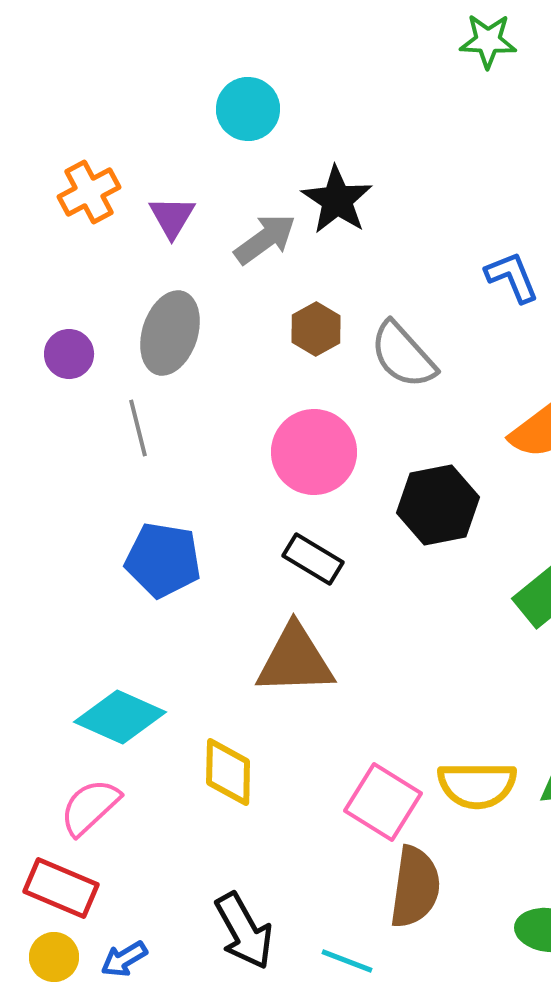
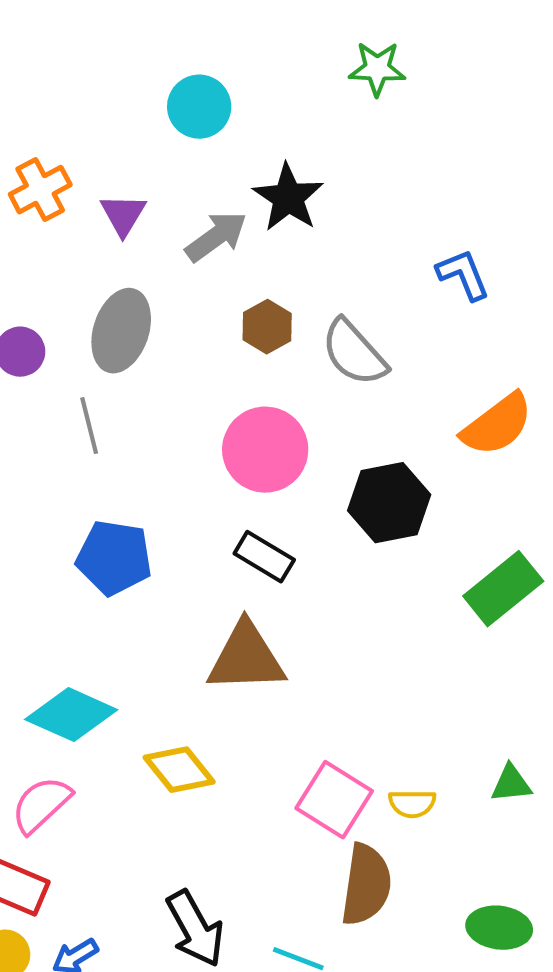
green star: (488, 41) -> (377, 69), moved
yellow diamond: (228, 772) -> (179, 770), turned -40
yellow semicircle: (477, 785) -> (412, 804), moved, size x0.6

